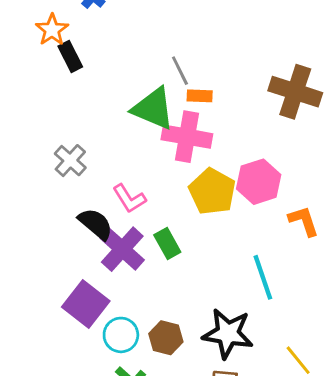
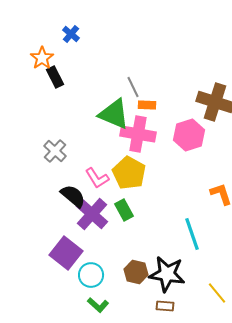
pink hexagon: (259, 182) -> (189, 135), moved
yellow pentagon: (212, 192) -> (129, 173), moved
brown hexagon: (166, 338) -> (136, 272), moved

